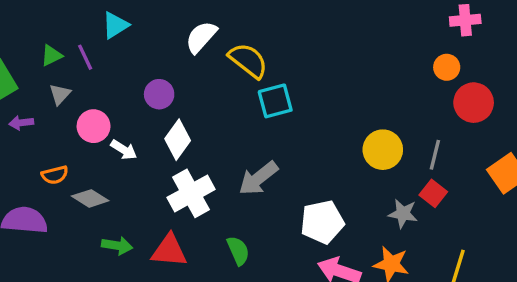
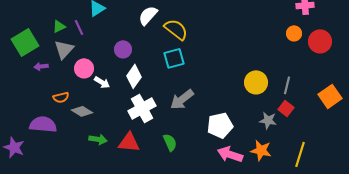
gray triangle: (60, 94) -> (64, 49), size x1.5
cyan square: (275, 101) -> (174, 58), moved
red circle: (474, 103) -> (320, 41), moved

